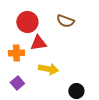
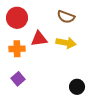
red circle: (27, 22) -> (17, 18), moved
yellow arrow: (48, 69) -> (66, 43), moved

